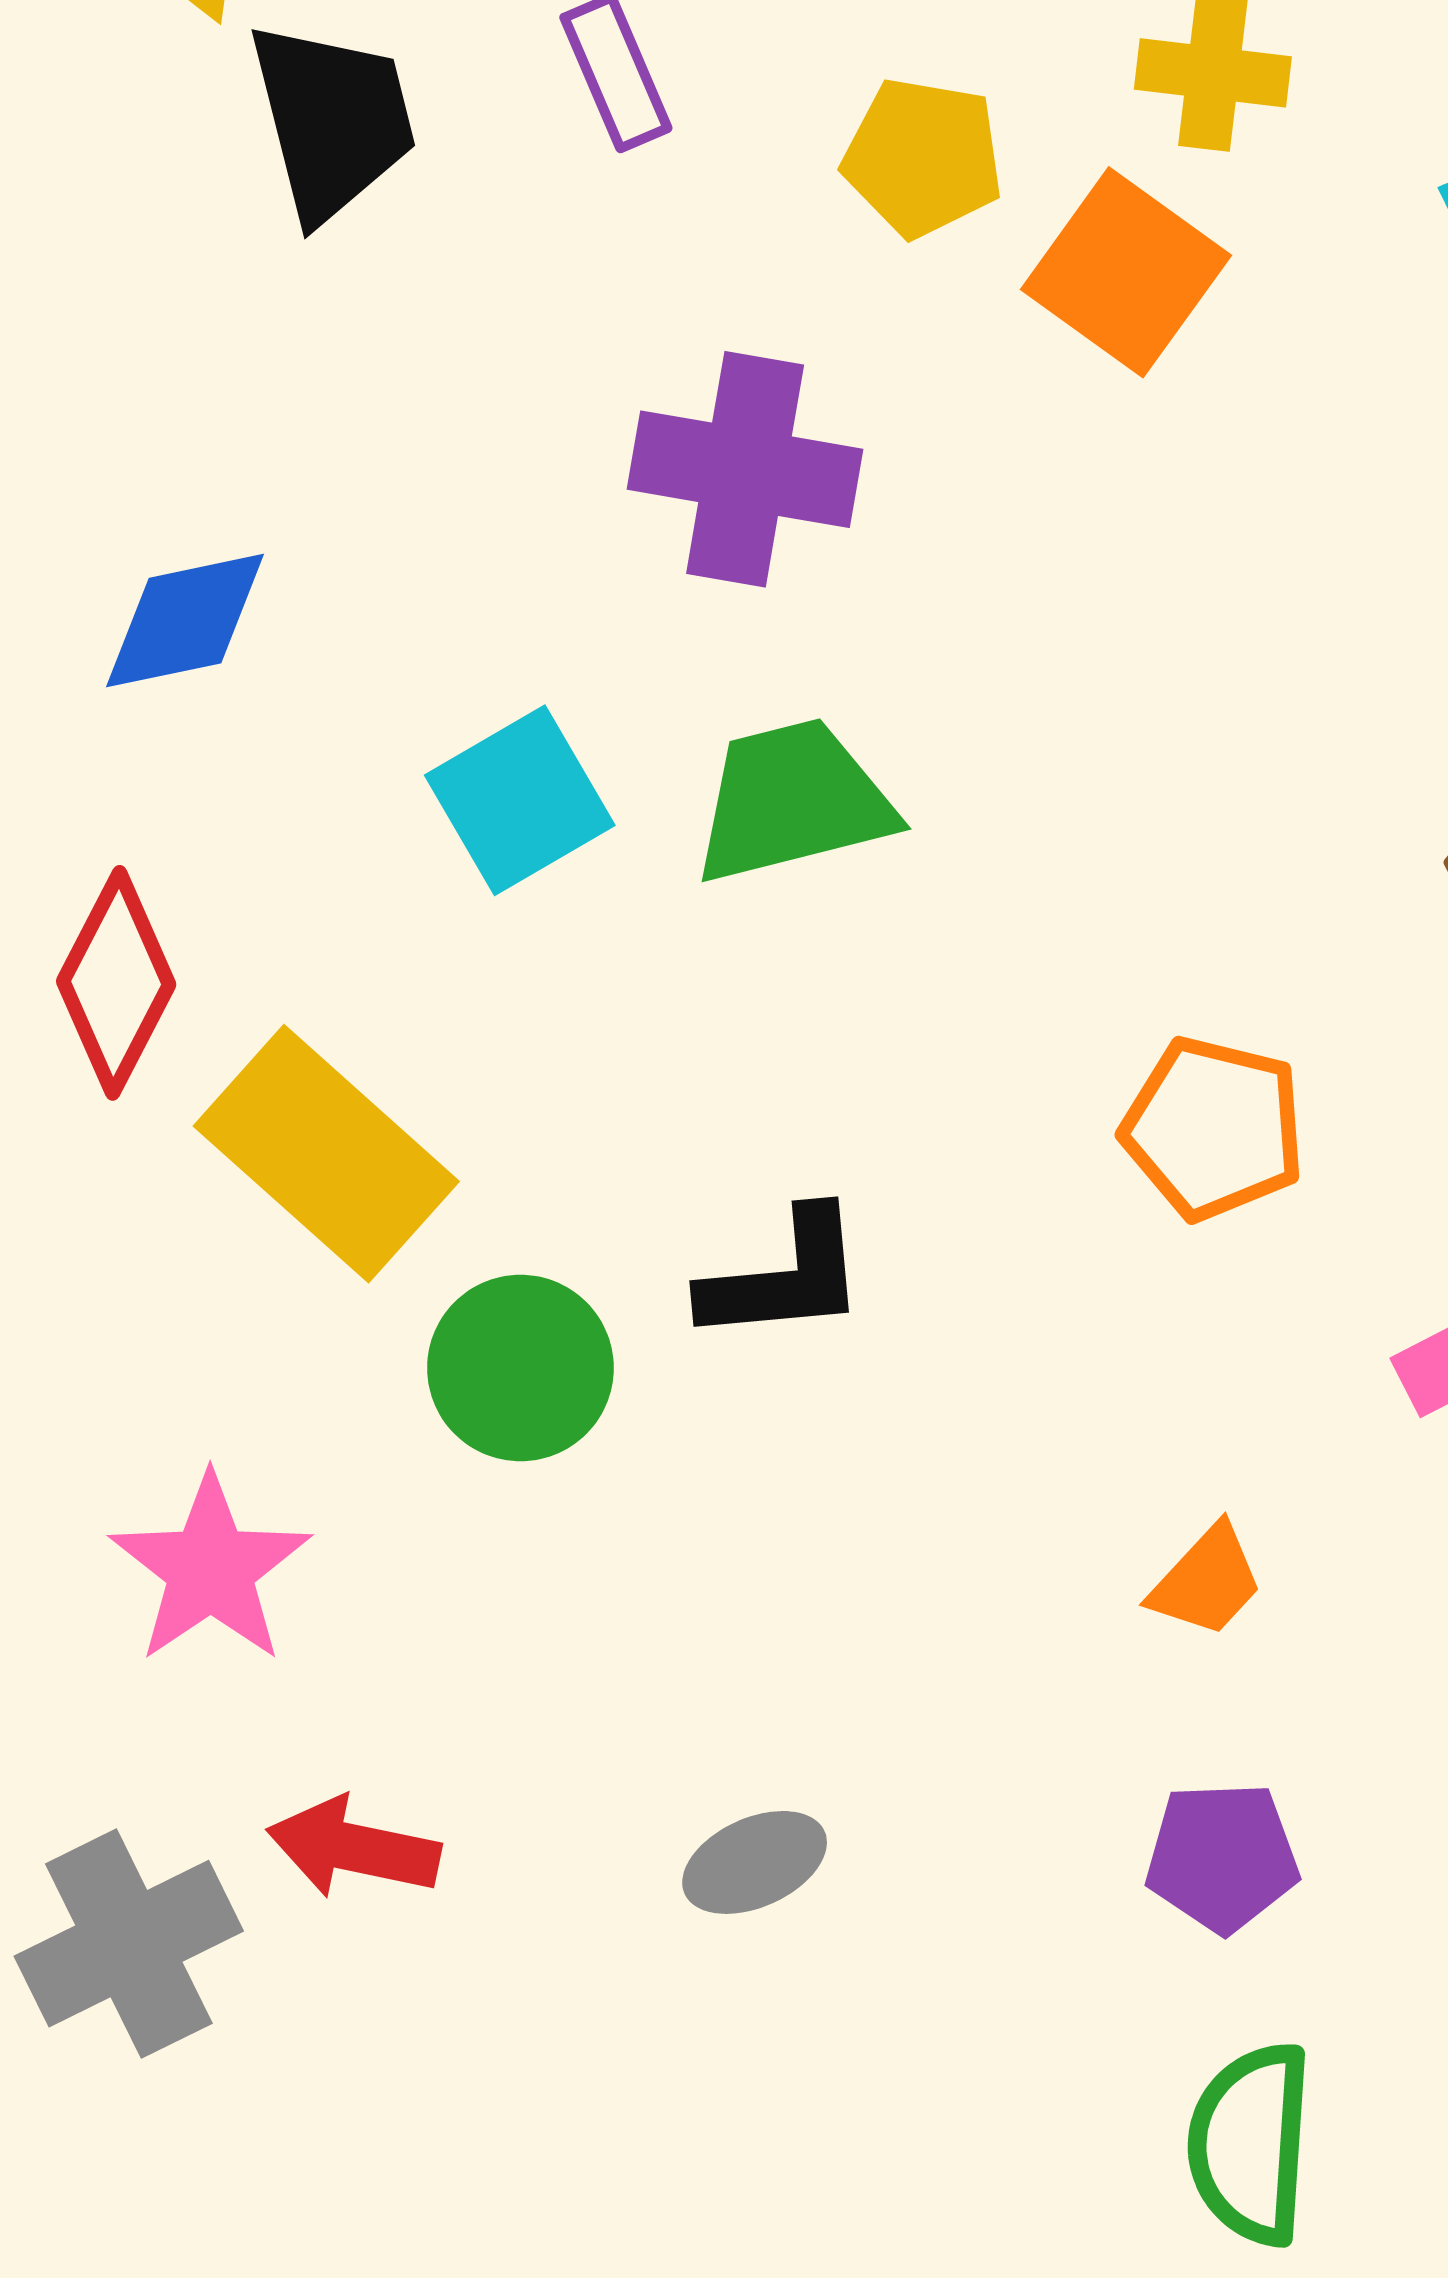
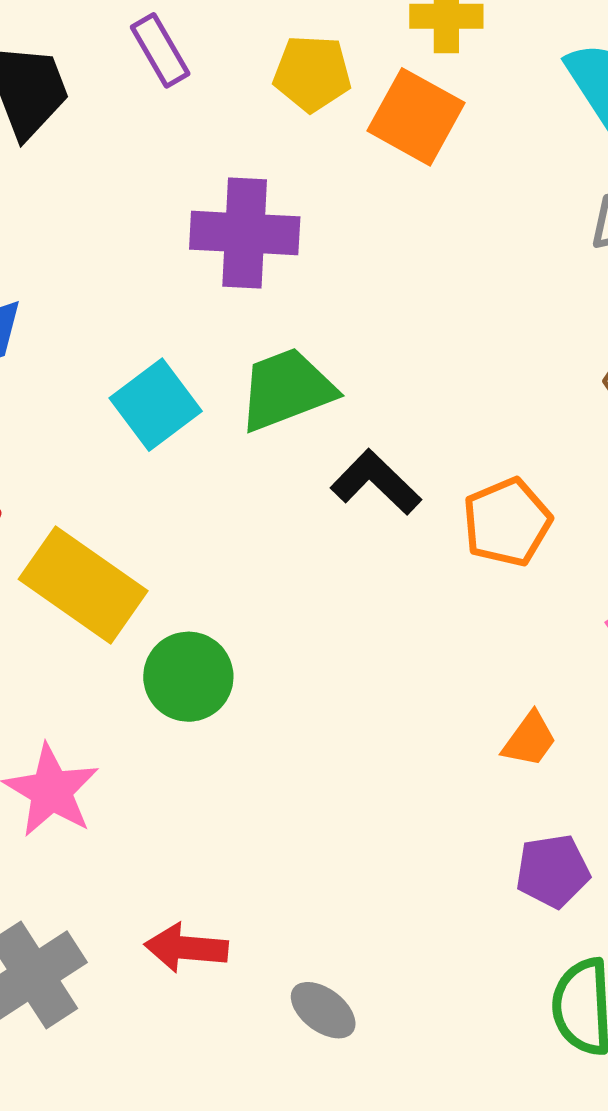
orange pentagon: (1214, 1128) -> (507, 522), turned -30
black L-shape: (784, 1277) -> (376, 482), moved, turned -124
red arrow: (353, 1848) -> (186, 948), moved
gray ellipse: (755, 1862) -> (323, 1010), moved, turned 68

